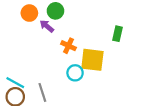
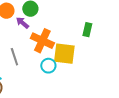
orange cross: (69, 46) -> (42, 41), size x1.6
gray line: (42, 92) -> (14, 57), moved

